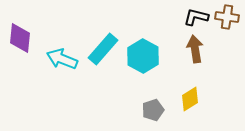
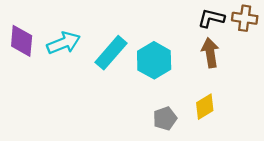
cyan arrow: (62, 59) -> (64, 43), moved, turned 136

